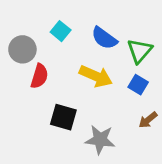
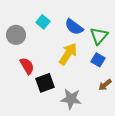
red semicircle: (39, 76) -> (27, 66), moved, turned -48
yellow arrow: (96, 76) -> (68, 54), turned -80
black square: (63, 117) -> (45, 83), turned -36

